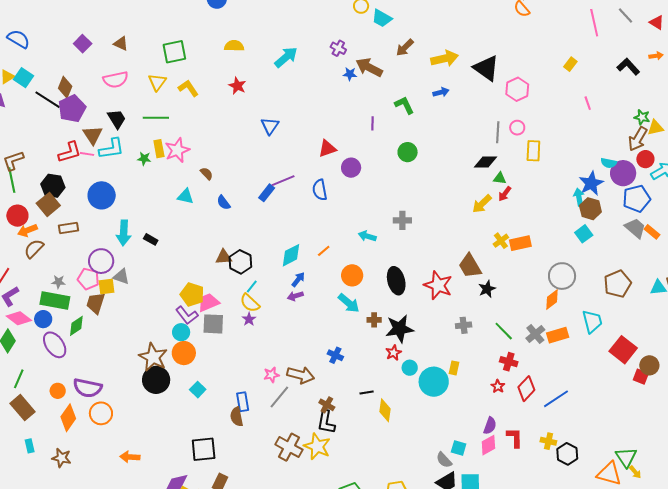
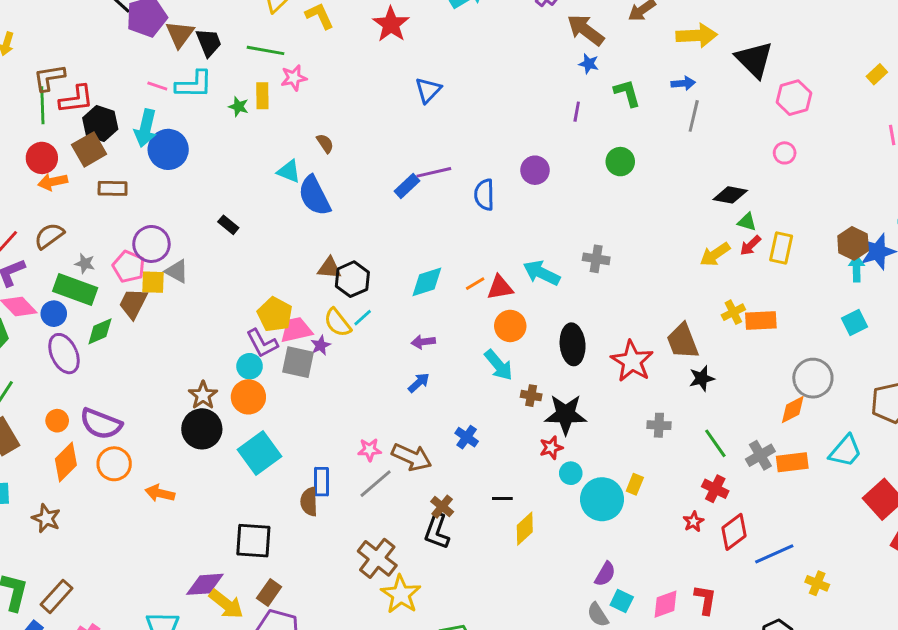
blue star: (350, 74) -> (589, 64), moved
red star: (237, 86) -> (391, 24), size x1.4
gray line: (498, 132) -> (694, 116), moved
brown triangle: (93, 135) -> (180, 34), moved
red triangle: (327, 149) -> (500, 288), moved
pink star: (177, 150) -> (294, 78), moved, size x0.7
yellow rectangle: (533, 151) -> (781, 248), moved
red L-shape: (70, 152) -> (76, 99), moved
blue semicircle: (224, 203) -> (314, 196), moved, size x1.8
brown hexagon: (590, 209) -> (853, 243), moved
cyan arrow: (124, 233) -> (145, 128), moved
cyan arrow: (367, 236) -> (541, 273), size x1.4
brown semicircle: (34, 249) -> (49, 236), moved
blue arrow: (298, 279) -> (419, 383), moved
yellow semicircle: (250, 303) -> (338, 323), moved
purple star: (249, 319) -> (321, 345), moved
cyan trapezoid: (592, 321) -> (845, 451), turned 45
brown star: (153, 357) -> (203, 395), size x0.7
cyan square: (198, 390) -> (260, 453), size x1.8
yellow diamond: (385, 410) -> (525, 529), turned 30
purple semicircle: (490, 426) -> (605, 574), moved
yellow cross: (548, 441) -> (817, 583), moved
yellow star: (317, 446) -> (401, 594), moved
orange arrow: (130, 457) -> (160, 493), moved

